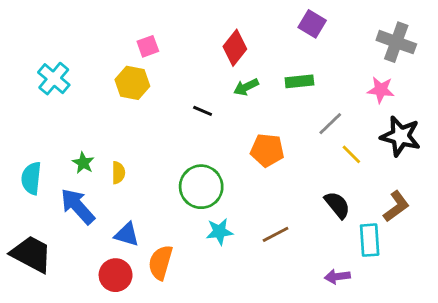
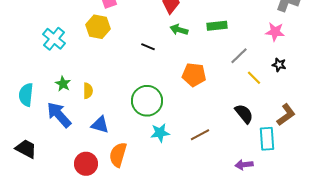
cyan cross: (54, 79) -> (54, 39), moved
green arrow: (246, 87) -> (179, 30), turned 42
black star: (400, 136) -> (279, 65), moved, size x0.5
blue triangle: (127, 234) -> (100, 125), moved
black trapezoid: (31, 254) -> (26, 149), size x0.7

